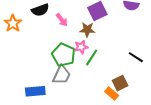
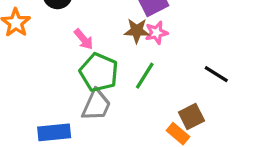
pink arrow: (62, 20) -> (84, 39), moved
pink star: (81, 47) -> (156, 33), moved

